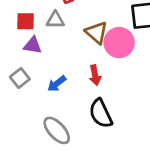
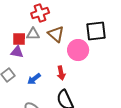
red square: (26, 21) -> (19, 39), moved
brown triangle: (96, 33) -> (56, 34), moved

